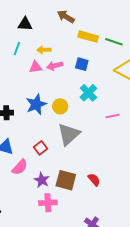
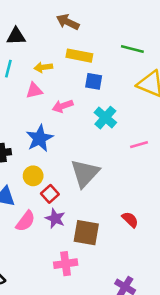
yellow rectangle: (88, 37) -> (79, 56), moved
pink arrow: (55, 66) -> (63, 106), moved
yellow circle: (60, 106) -> (33, 176), moved
purple star: (42, 180) -> (55, 218), moved
red semicircle: (94, 180) -> (130, 220), moved

